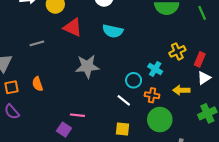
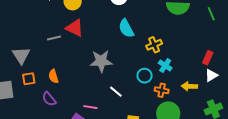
red triangle: (73, 27) -> (75, 28), moved
cyan semicircle: (113, 31) -> (126, 28), turned 48
yellow cross: (177, 51) -> (154, 45), moved
white line: (124, 100) -> (116, 92), moved
purple semicircle: (12, 112) -> (49, 99), moved

